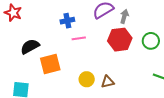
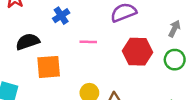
gray arrow: (124, 16) -> (174, 29), moved
blue cross: (67, 21) -> (61, 16), moved, turned -32

